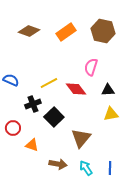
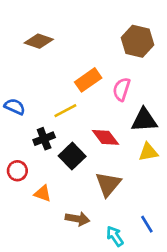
orange rectangle: (66, 32) -> (88, 80), moved
red diamond: (76, 89) -> (105, 137), moved
black triangle: (108, 90) -> (144, 120), size x1.5
cyan arrow: (86, 168) -> (115, 236), moved
blue line: (110, 168) -> (147, 224), turned -32

